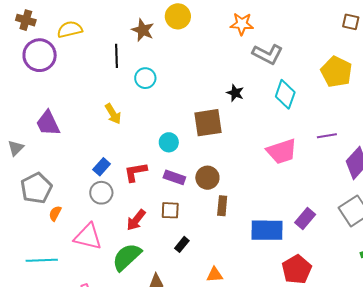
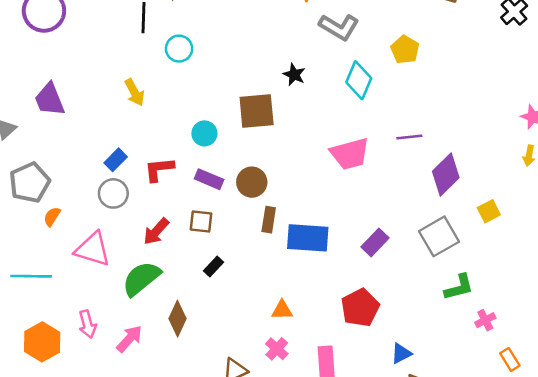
yellow pentagon: (336, 72) -> (405, 50), moved, size x0.7
blue rectangle: (267, 230) -> (308, 238), moved
orange triangle: (215, 275) -> (282, 310), moved

